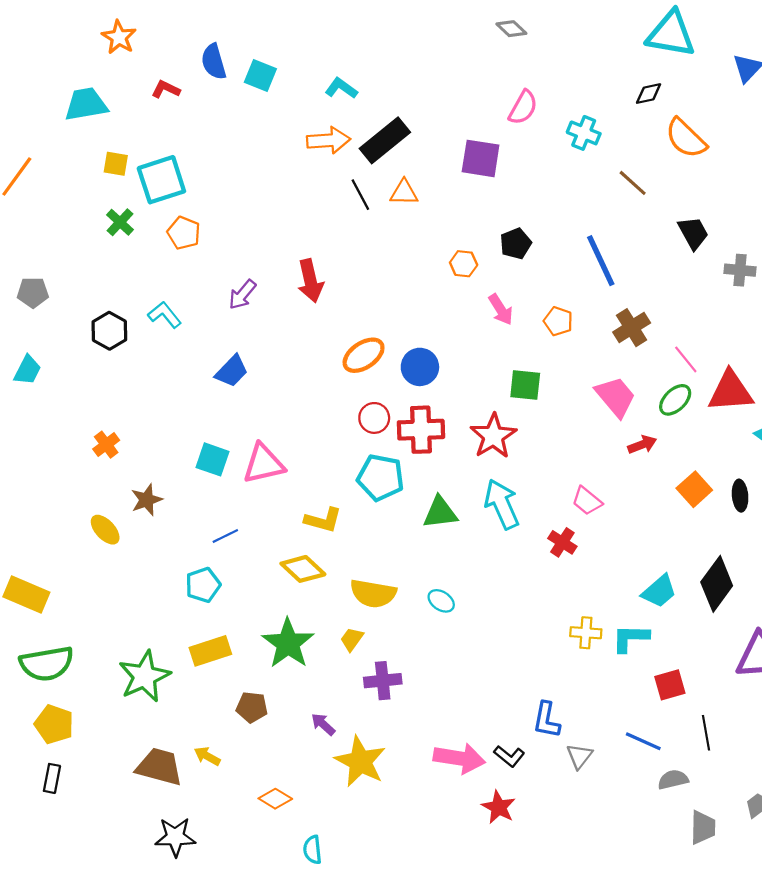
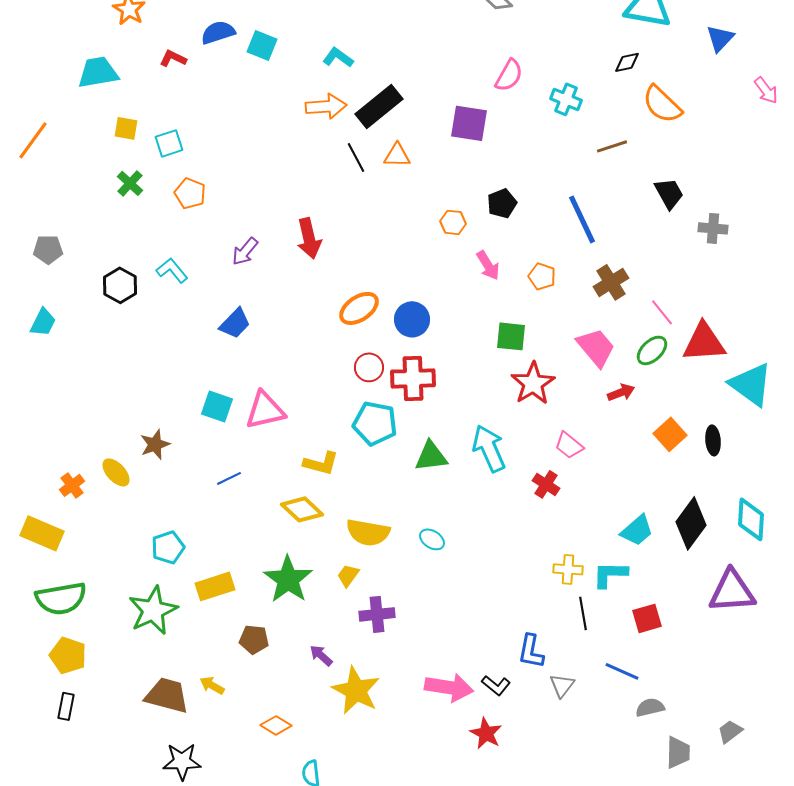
blue semicircle: (214, 62) -> (218, 32), turned 88
cyan square: (161, 180) -> (169, 143), size x0.6
brown line: (633, 183) -> (612, 146), turned -60
red star: (493, 436) -> (533, 383), moved
orange cross: (106, 445) -> (72, 485), moved
cyan pentagon: (203, 585) -> (168, 547), moved
black line: (706, 733) -> (583, 613), moved

